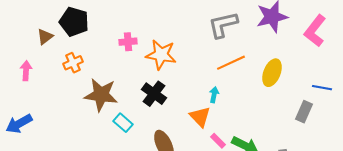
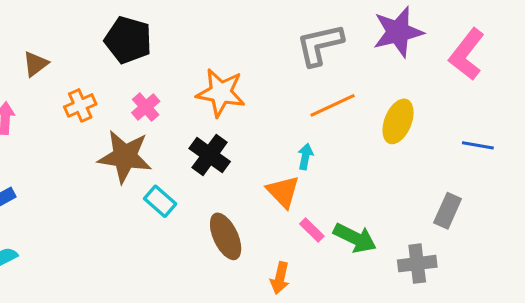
black pentagon: (74, 22) -> (128, 40), moved
pink cross: (128, 42) -> (146, 107), moved, turned -36
gray rectangle: (304, 112) -> (448, 211), moved

